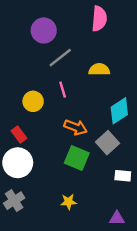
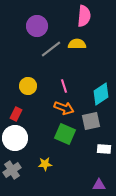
yellow semicircle: (99, 69) -> (77, 44), moved
pink line: (63, 90) -> (64, 86), moved
red rectangle: (19, 134) -> (16, 114), turned 64
gray square: (107, 143) -> (91, 121), turned 30
yellow star: (68, 202) -> (45, 164), moved

